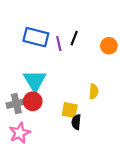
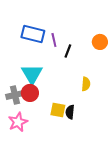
black line: (74, 38) -> (68, 51), moved
yellow square: (70, 110) -> (58, 110), moved

